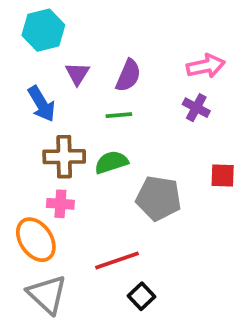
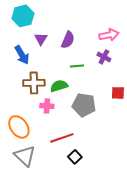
green line: (119, 115) -> (77, 66), moved
pink cross: (60, 204) -> (47, 106), moved

